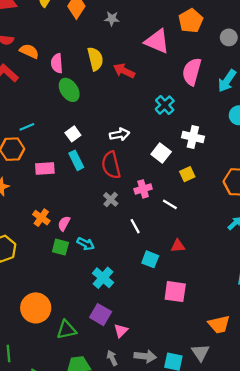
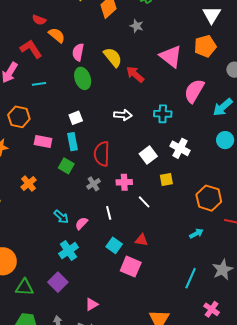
yellow semicircle: (95, 59) -> (113, 57), turned -40
cyan cross: (165, 105) -> (163, 114), turned 30
cyan line: (27, 127) -> (39, 84), moved
white arrow: (120, 134) -> (123, 115), moved
pink semicircle: (64, 223) -> (81, 223), moved
green square: (60, 247) -> (66, 166), moved
pink square: (175, 292) -> (131, 267), moved
pink triangle: (121, 331) -> (92, 304), moved

